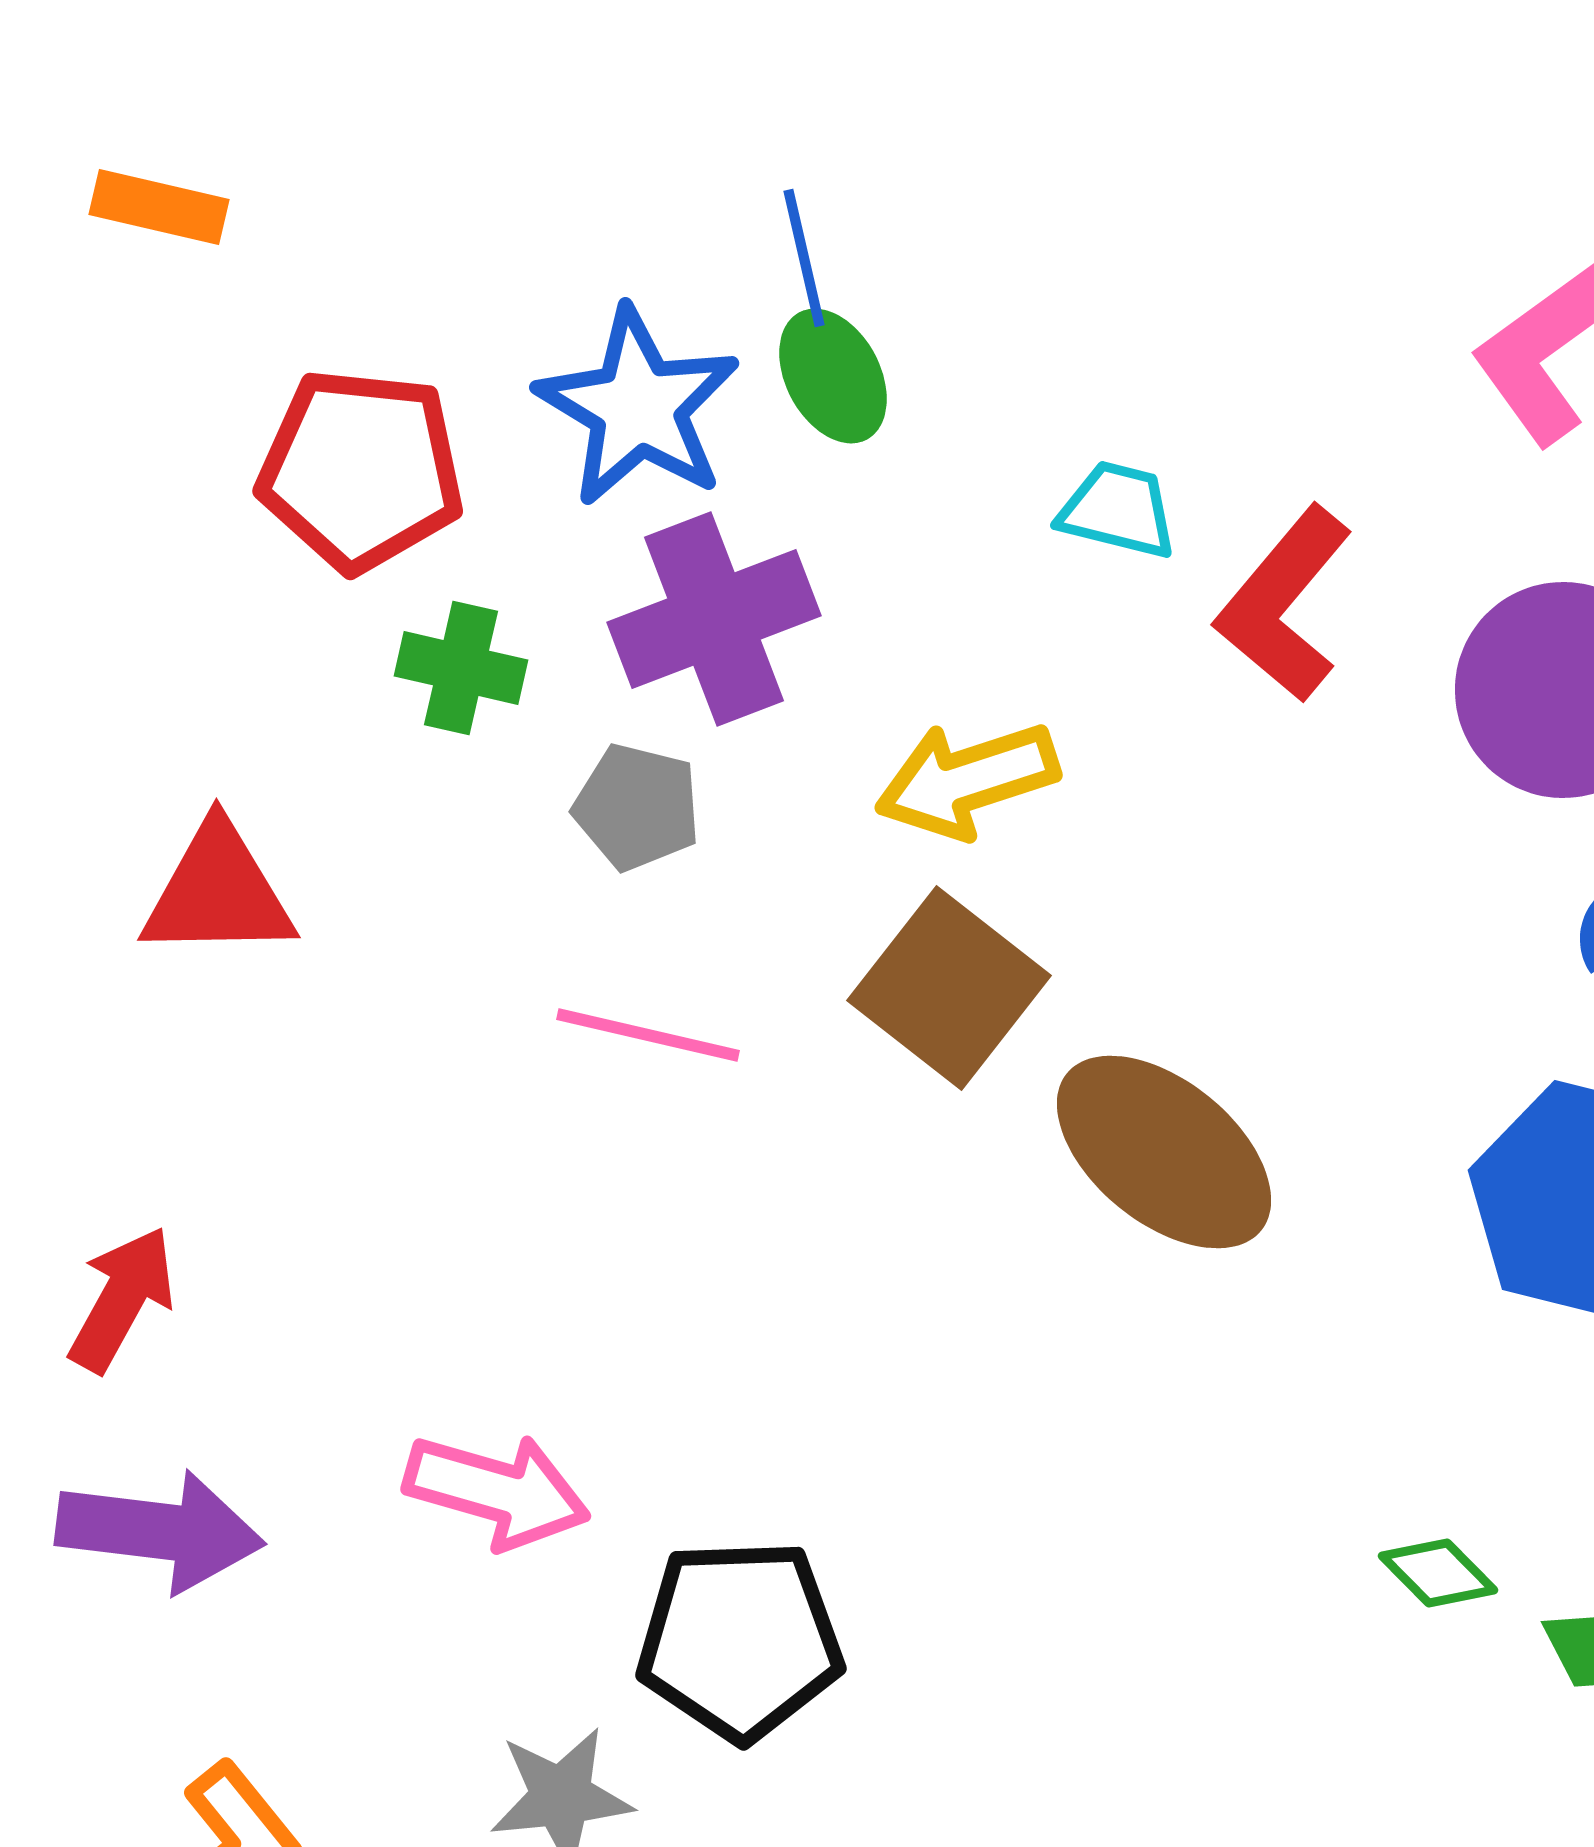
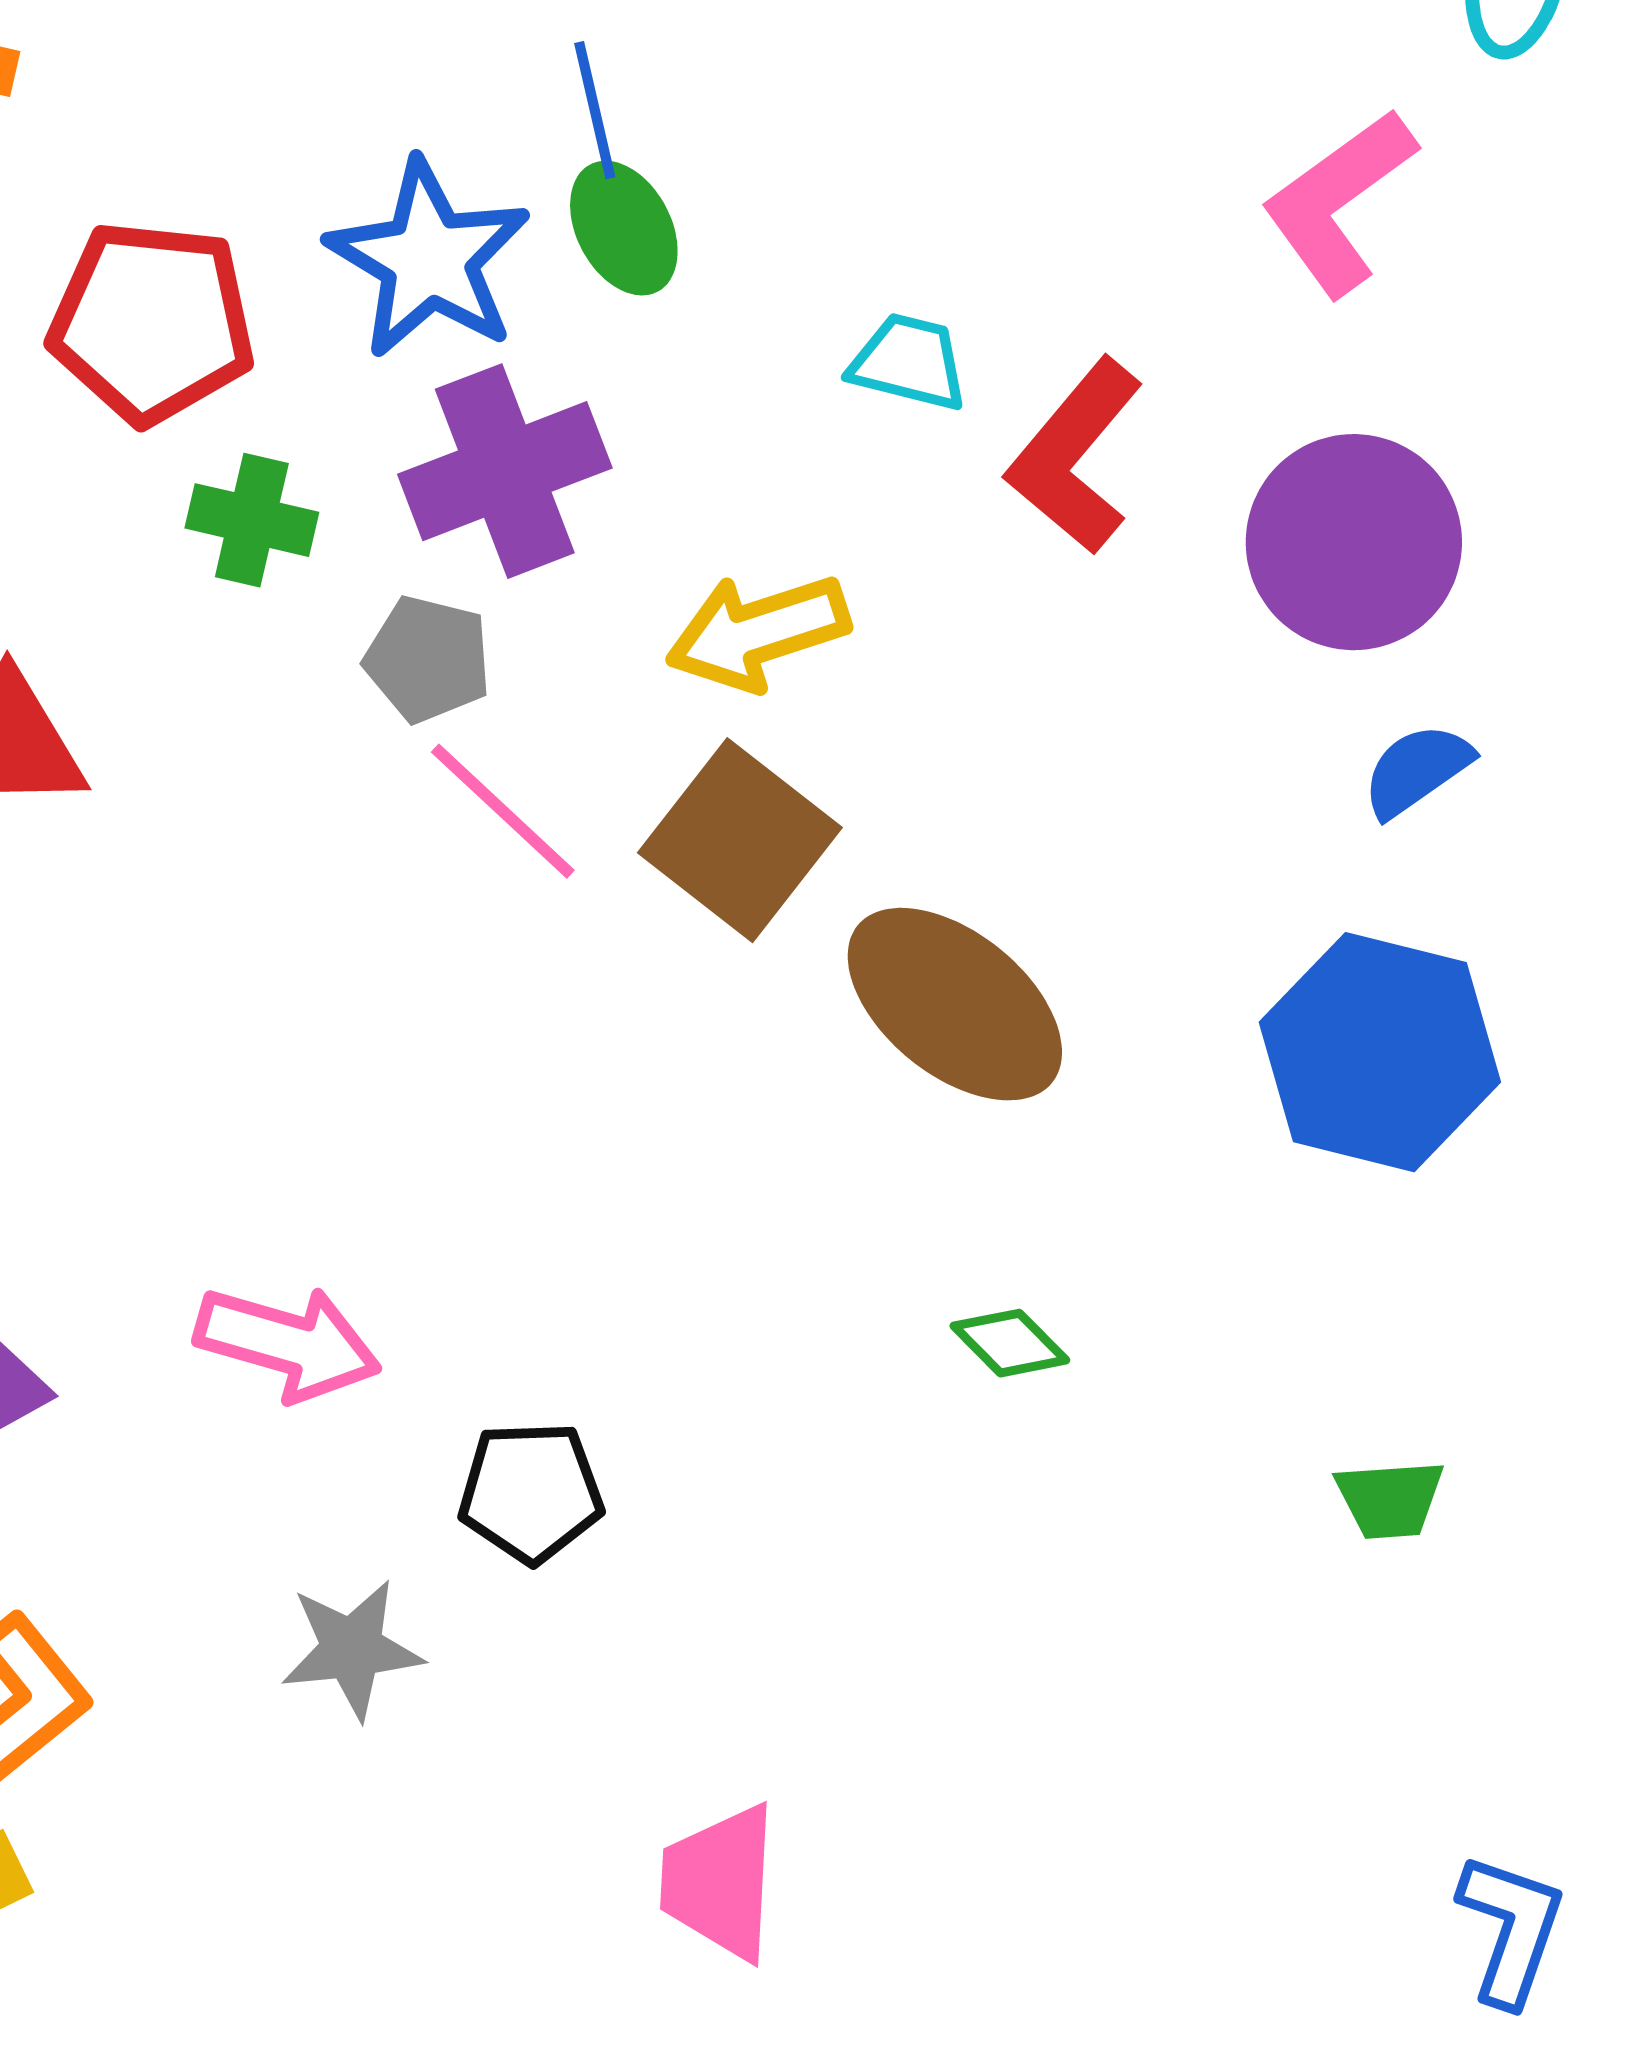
pink line: (648, 1035) -> (503, 811), moved, turned 30
green diamond: (1438, 1573) -> (1010, 1343), moved
black pentagon: (740, 1640) -> (531, 1492), size x0.7

